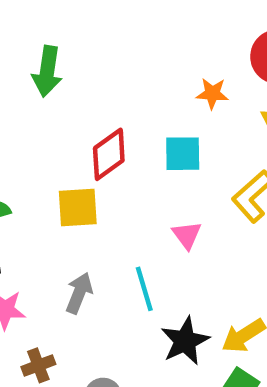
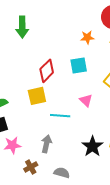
green arrow: (47, 71) -> (22, 27), moved
cyan line: (144, 289) -> (60, 116), moved, turned -60
gray arrow: (79, 293) -> (46, 144), moved

